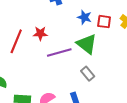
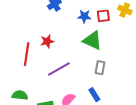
purple line: (59, 52) -> (59, 69), moved
gray rectangle: (88, 74) -> (100, 68), turned 64

